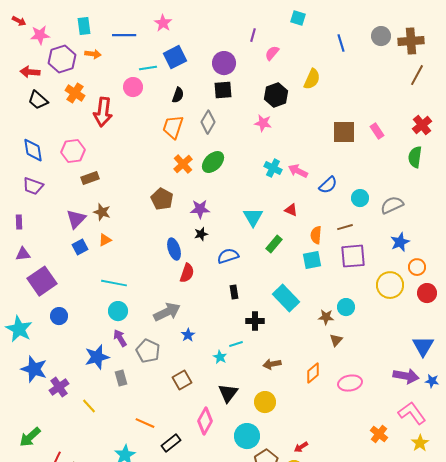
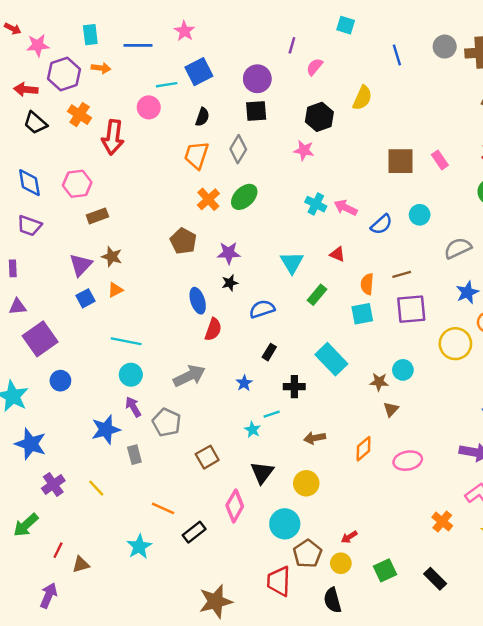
cyan circle: (360, 198) -> (420, 215), moved
black rectangle: (234, 292) -> (269, 352), turned 40
blue star: (188, 335) -> (244, 383), moved
purple cross: (59, 387) -> (53, 484), moved

